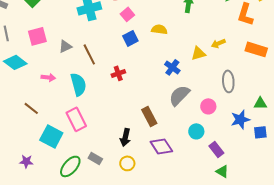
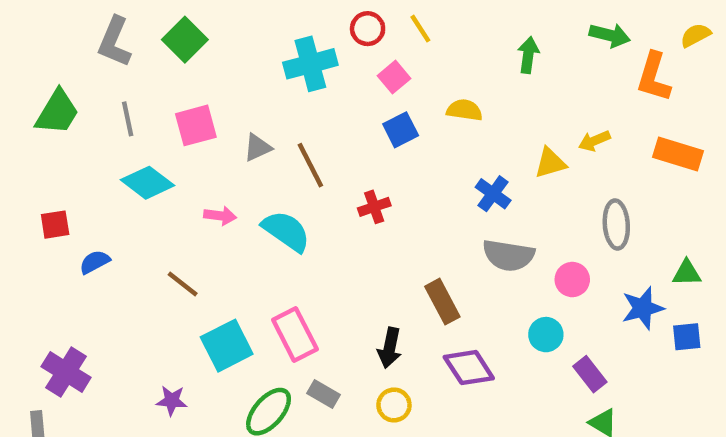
cyan semicircle: (78, 84) -> (286, 231), turned -40
gray semicircle: (179, 95) -> (508, 255), turned -125
pink rectangle: (76, 119) -> (295, 335), moved
cyan square: (51, 136) -> (227, 346), turned 35

